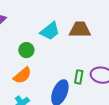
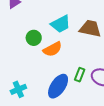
orange semicircle: (22, 75) -> (52, 49), moved

